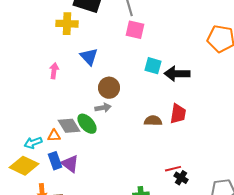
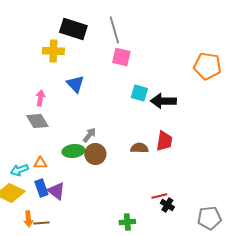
brown circle: (109, 88) -> (95, 154), moved
gray arrow: (103, 108) -> (89, 135), turned -42
green ellipse: (87, 124) -> (73, 151), turned -55
gray diamond: (69, 126) -> (37, 121), moved

